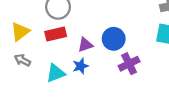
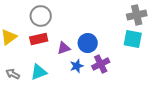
gray arrow: (22, 60) -> (13, 74), moved
blue star: (81, 66) -> (77, 66), moved

